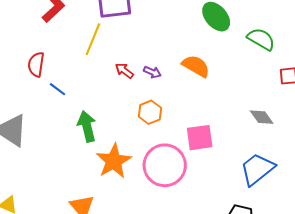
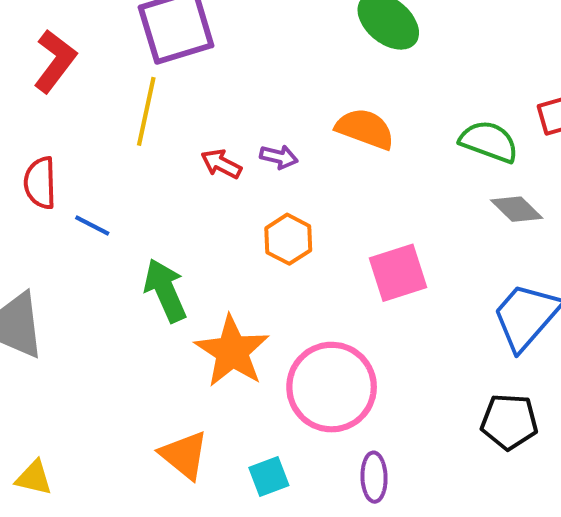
green semicircle: (261, 39) -> (489, 142), moved
pink circle: (165, 165) -> (332, 387), moved

